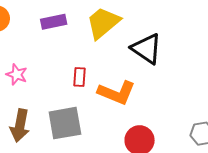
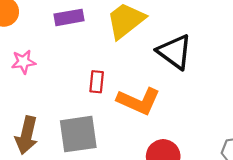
pink star: (17, 75) -> (23, 62), moved, turned -30

